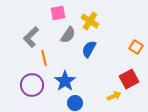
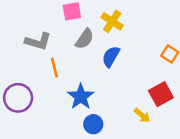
gray L-shape: (31, 37) -> (38, 41), turned -120
purple circle: (32, 85) -> (18, 98), moved
yellow arrow: (114, 96) -> (142, 115), turned 64

